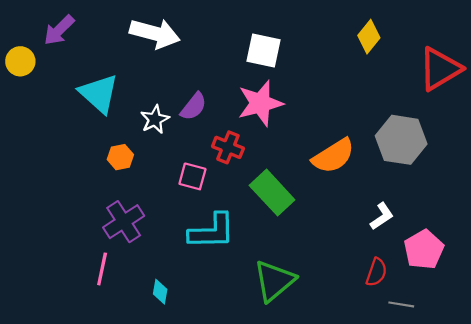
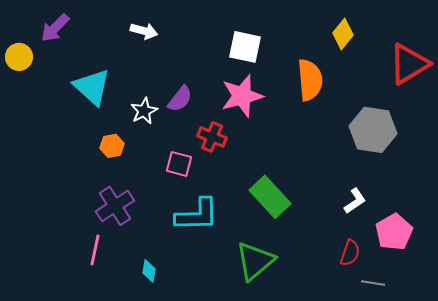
white arrow: (155, 33) -> (144, 31), size x0.6
orange semicircle: (333, 156) -> (310, 80), moved, turned -63
green rectangle: (272, 193) -> (270, 197), moved

